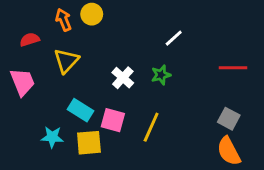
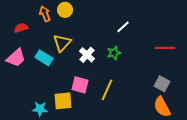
yellow triangle: (66, 61) -> (62, 43), moved
pink trapezoid: (23, 82) -> (16, 58), turned 70
cyan rectangle: (80, 110) -> (44, 58), moved
cyan star: (52, 137) -> (40, 109), moved

